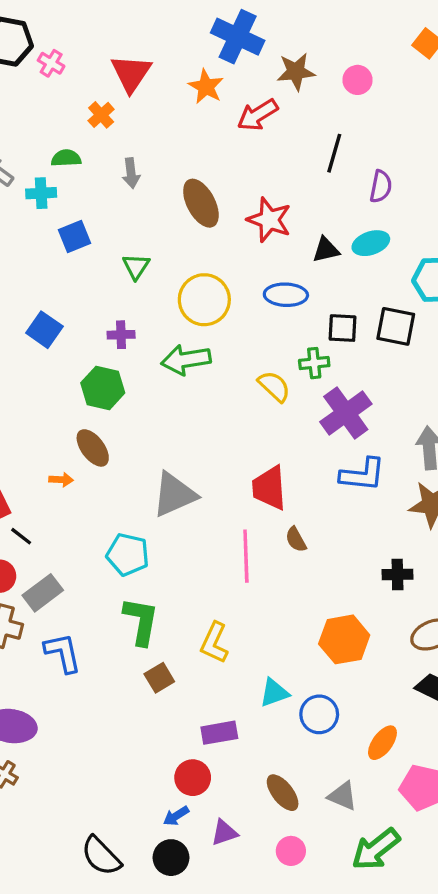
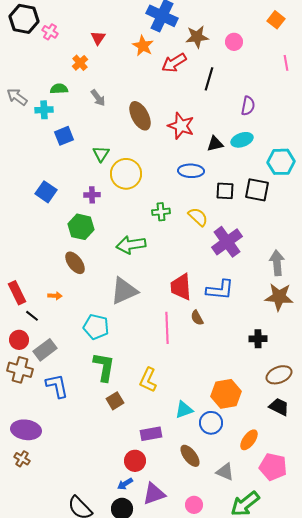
red triangle: (131, 73) -> (98, 38), size x0.6
black line: (334, 153) -> (209, 79), moved
gray arrow: (131, 173) -> (98, 98), turned -30
yellow circle: (204, 300) -> (126, 174), moved
green arrow: (186, 360) -> (131, 245), moved
green cross: (314, 363) -> (161, 212), moved
yellow semicircle: (274, 386) -> (198, 217), moved
blue L-shape: (362, 475) -> (220, 290), moved
orange arrow: (61, 480) -> (55, 296), moved
orange hexagon: (344, 639) -> (226, 394), moved
brown ellipse: (283, 793) -> (190, 456), moved
purple triangle: (224, 833) -> (154, 494), size x1.4

